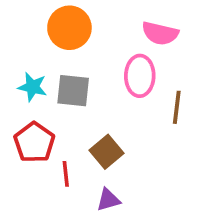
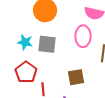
brown square: (106, 152) -> (76, 77), moved, turned 30

